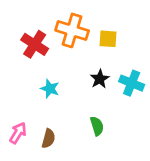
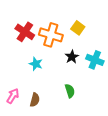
orange cross: (72, 30) -> (51, 35), moved
yellow square: (108, 39) -> (78, 28), turned 32

